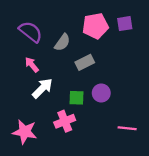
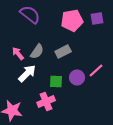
purple semicircle: (31, 32) -> (30, 14), moved
gray semicircle: (62, 42) -> (37, 52), moved
pink line: (127, 128) -> (96, 70), moved, turned -49

